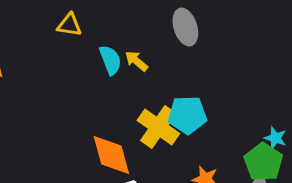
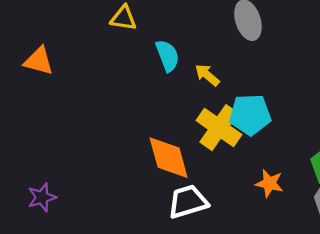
yellow arrow: (136, 61) -> (207, 75), moved

